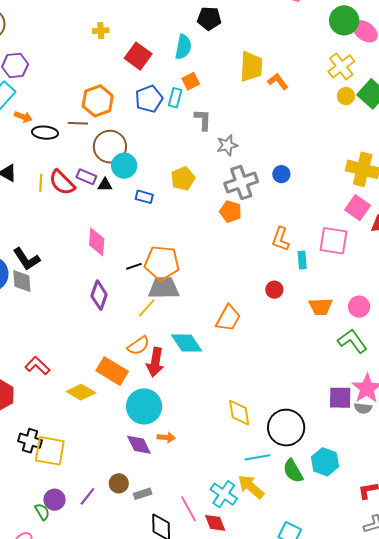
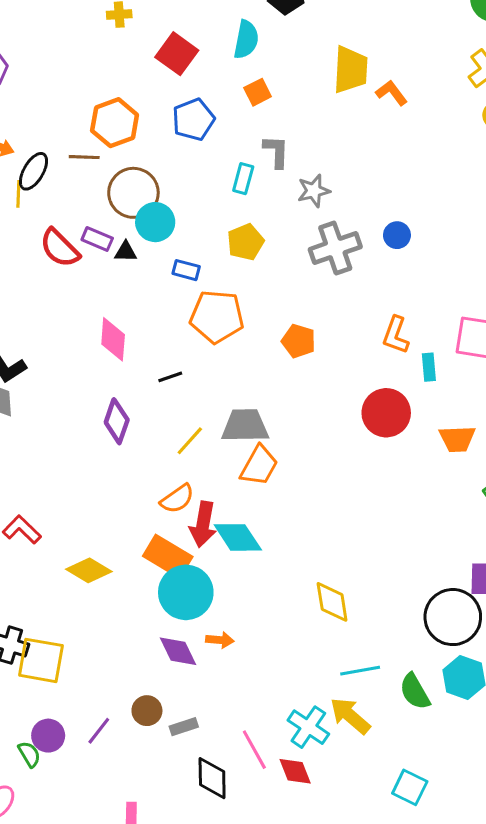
cyan rectangle: (175, 98) -> (243, 179), moved
black ellipse: (45, 133) -> (34, 171), turned -65
yellow line: (41, 183) -> (18, 194), moved
orange pentagon: (231, 212) -> (299, 341), moved
orange pentagon: (162, 263) -> (217, 317), moved
gray trapezoid: (164, 288) -> (245, 426), moved
red circle: (274, 290) -> (386, 413), size x1.8
orange trapezoid: (228, 318) -> (259, 466), moved
cyan diamond: (187, 343) -> (238, 537), moved
orange rectangle: (112, 371) -> (168, 556), moved
black circle: (286, 428) -> (453, 617), moved

